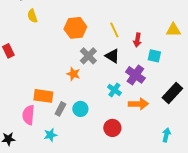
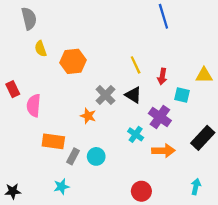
orange hexagon: (75, 28) -> (73, 61), moved
yellow triangle: (173, 30) -> (204, 75), moved
pink semicircle: (28, 115) -> (34, 105), moved
red circle: (112, 128) -> (141, 191), moved

